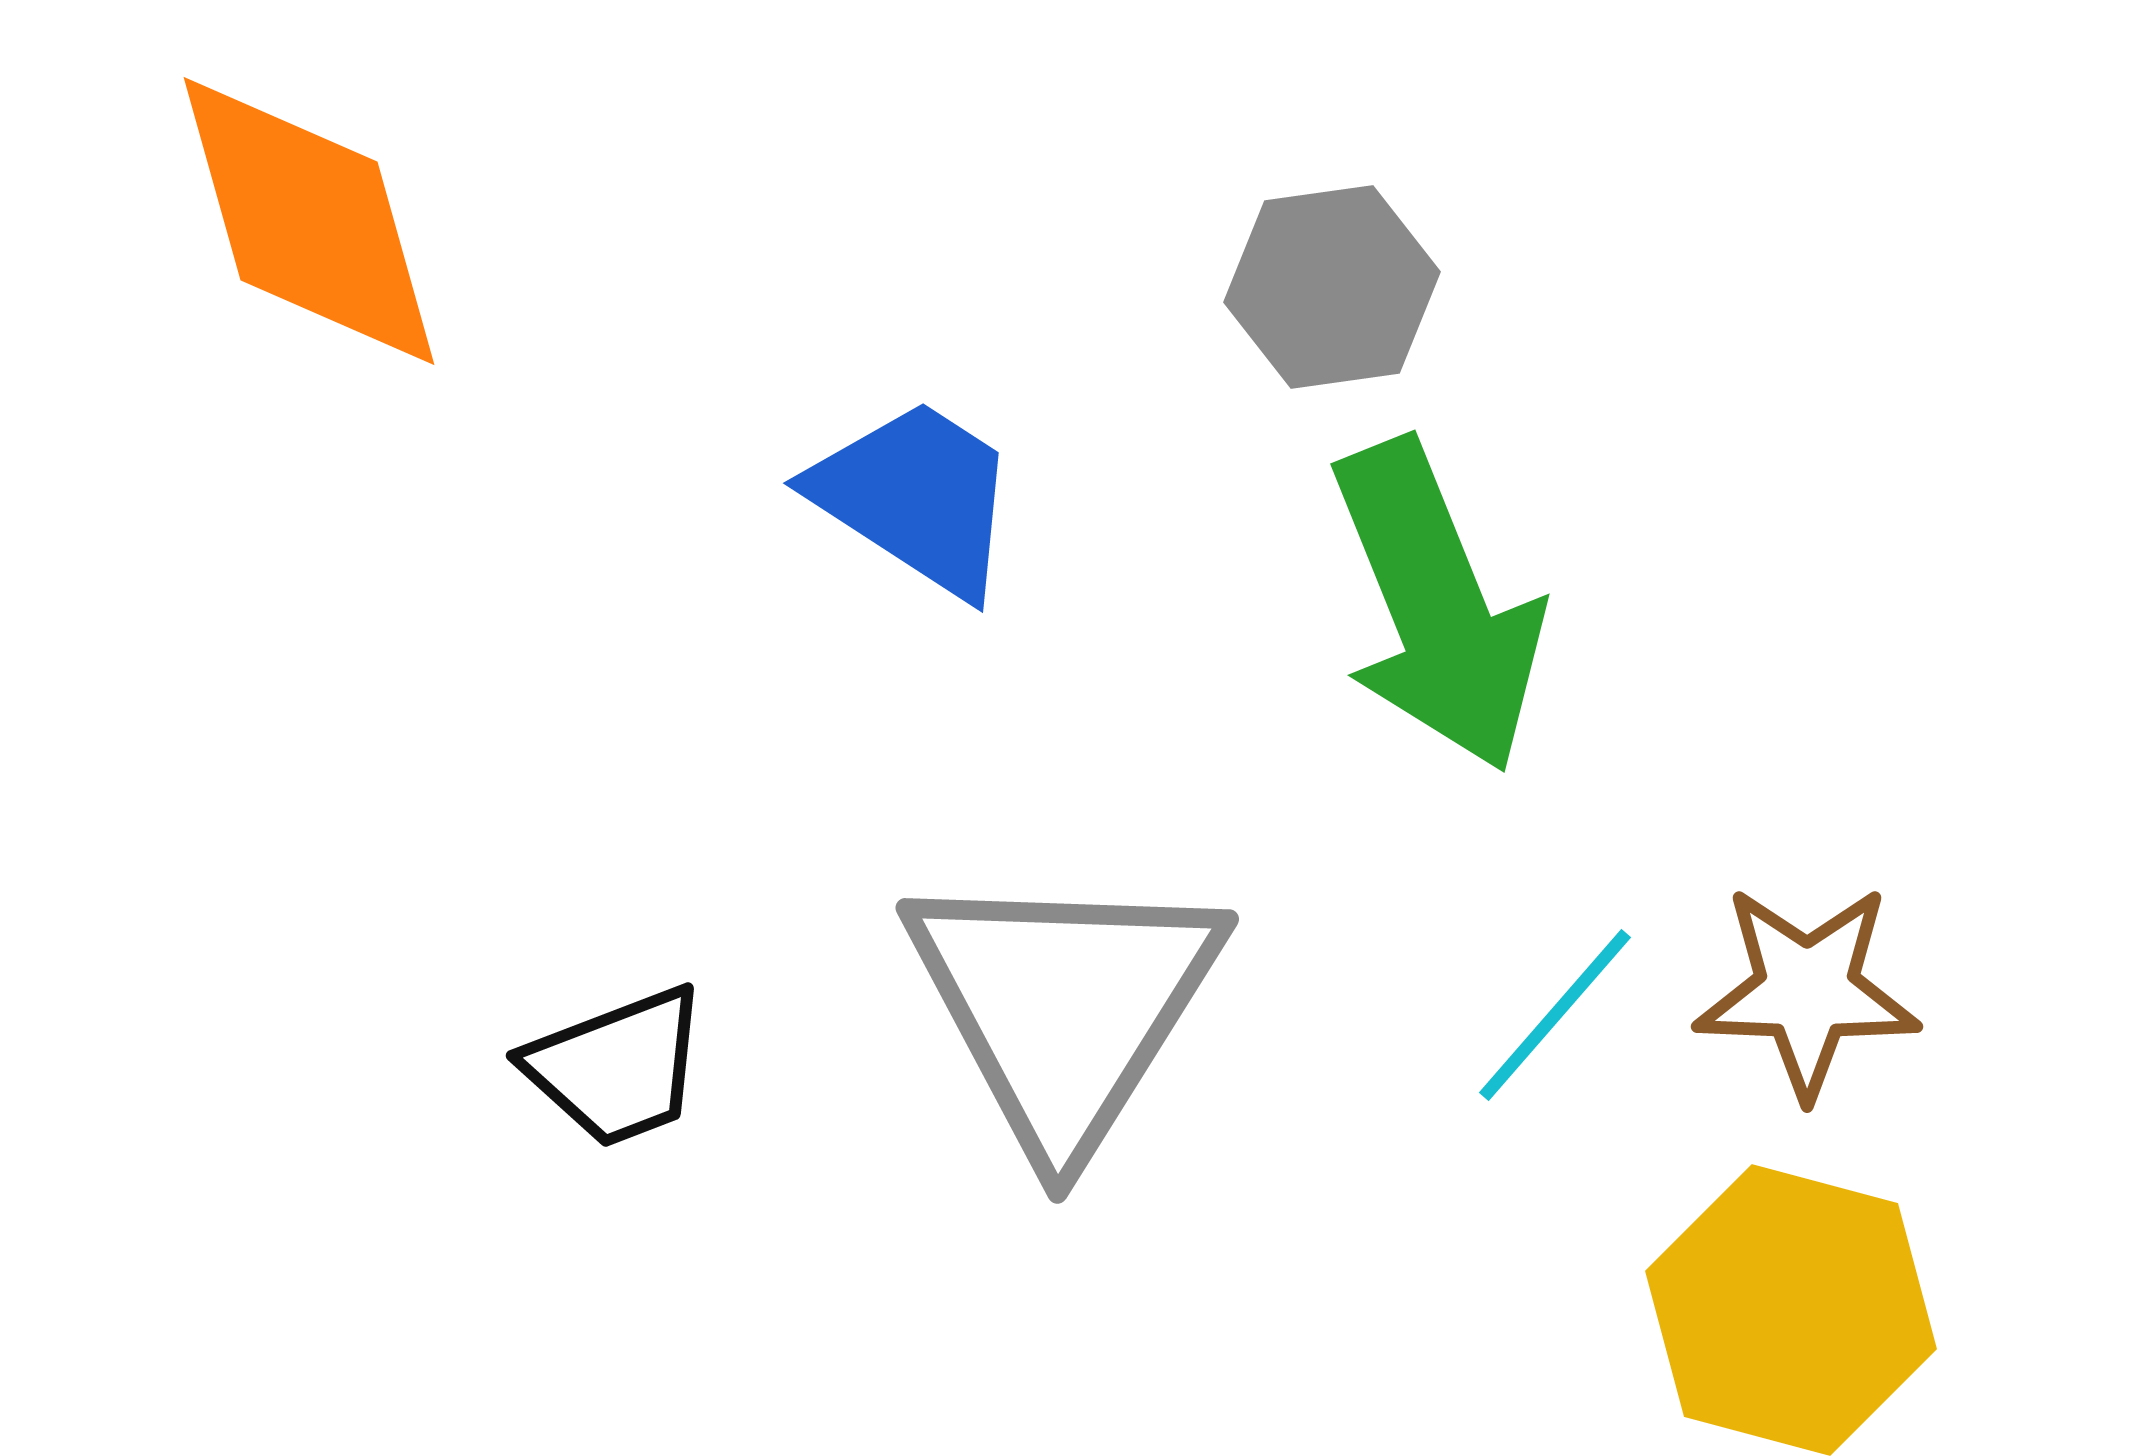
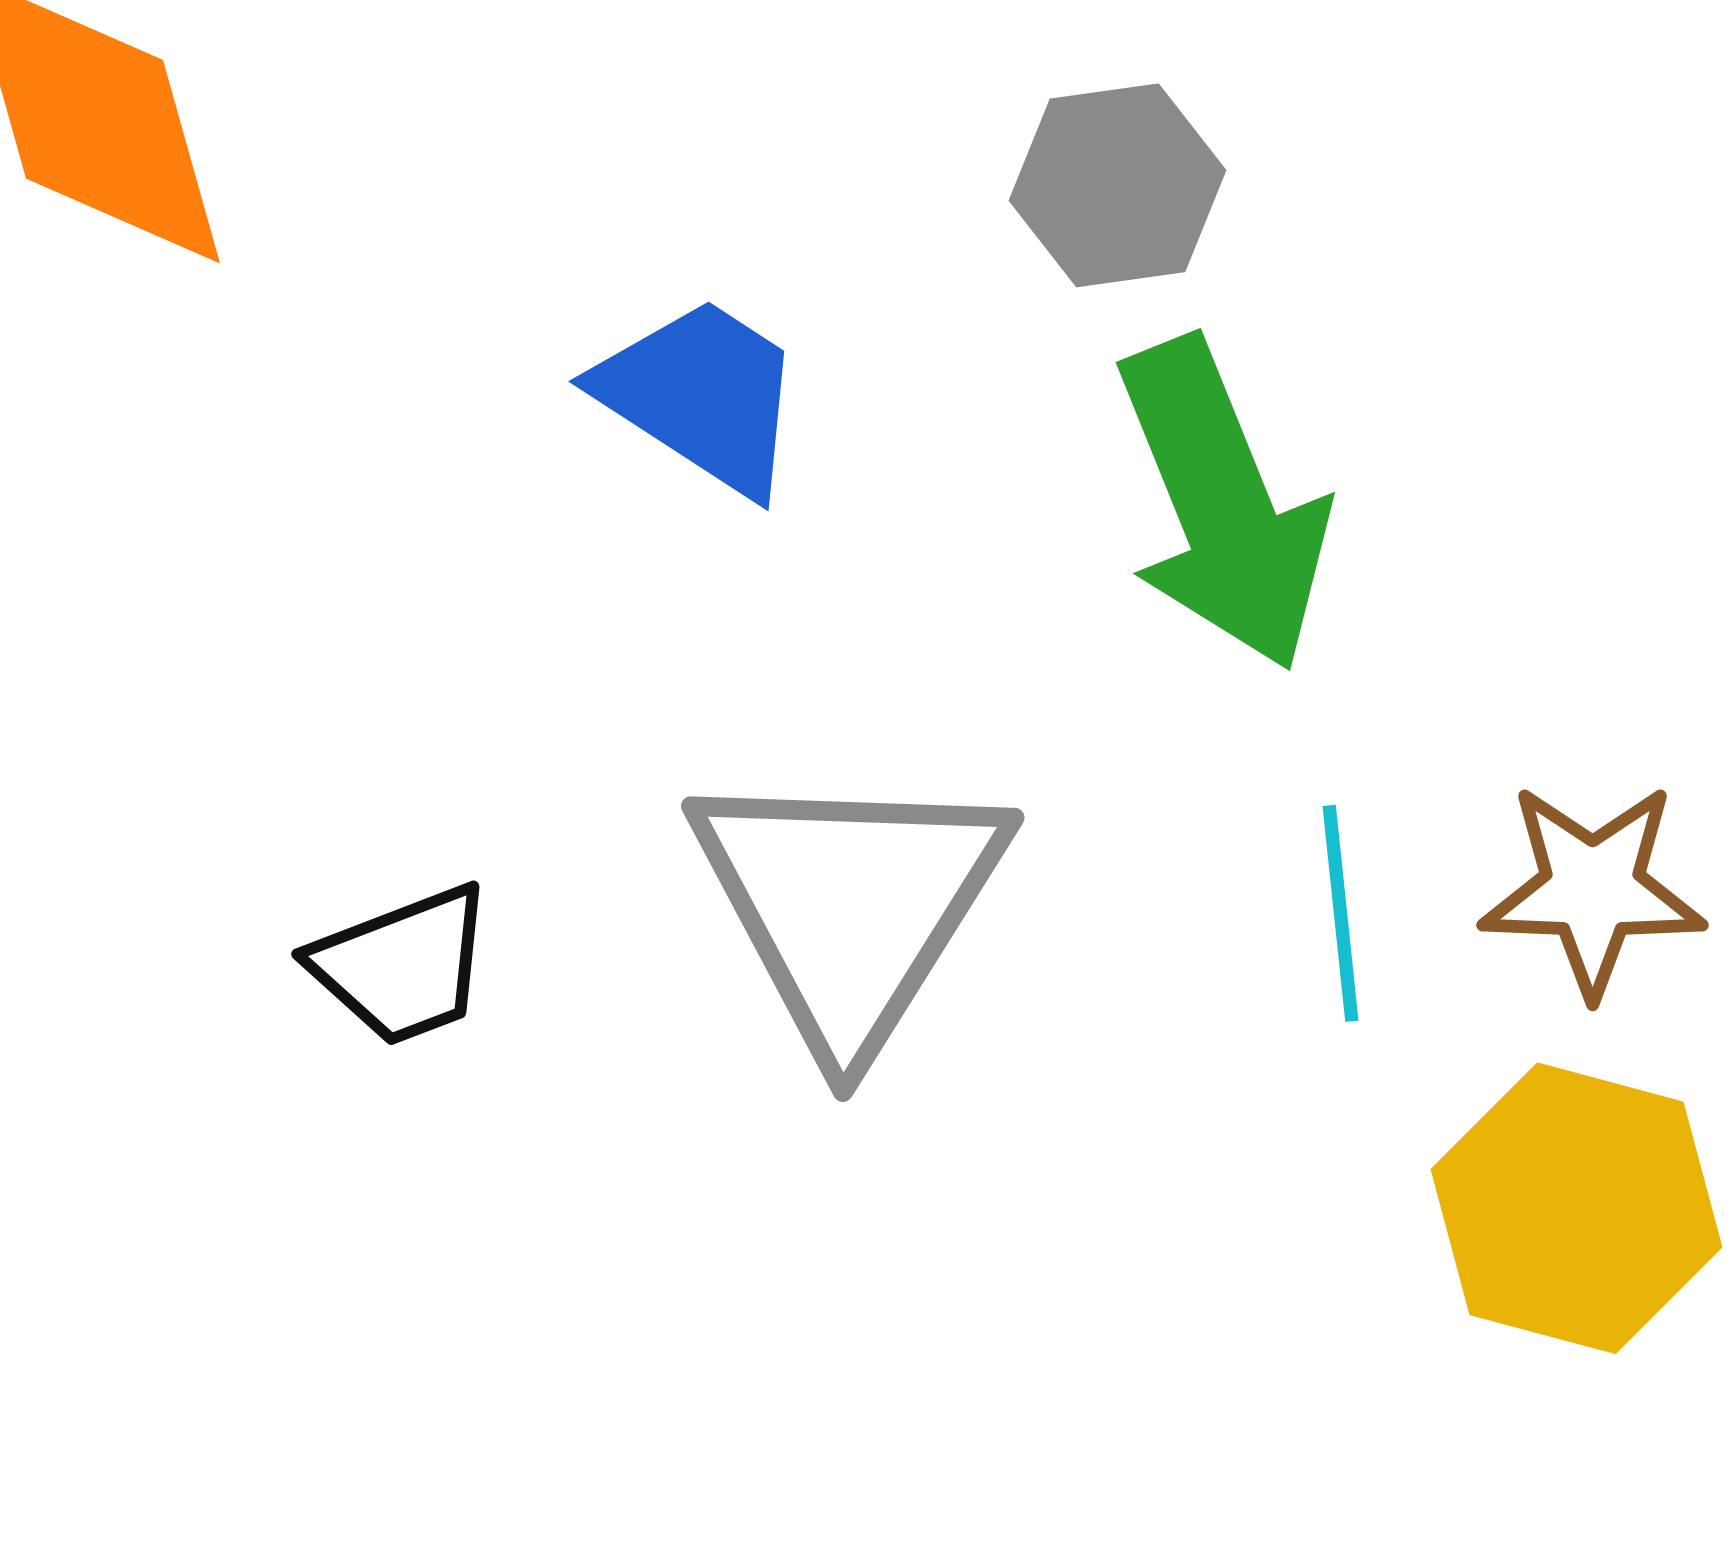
cyan line: (1555, 1015) -> (1340, 913), turned -47

